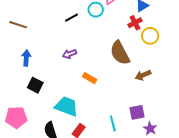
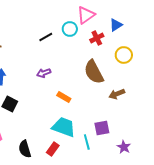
red cross: (135, 23) -> (97, 38), moved
cyan trapezoid: (66, 106) -> (64, 127), moved
purple square: (137, 112) -> (102, 128), moved

